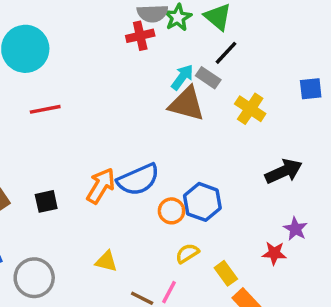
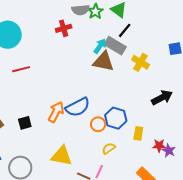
red cross: (140, 36) -> (64, 28), moved
gray rectangle: (208, 78) -> (115, 46), size x1.5
purple star: (295, 229) -> (169, 151), moved
yellow triangle: (106, 261) -> (62, 156), size x1.6
yellow rectangle: (226, 273) -> (138, 133), moved, turned 48

